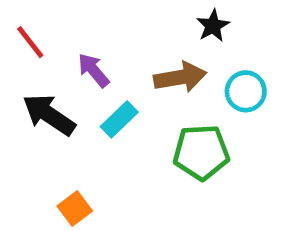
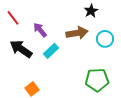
green pentagon: (201, 152) -> (97, 80), moved

